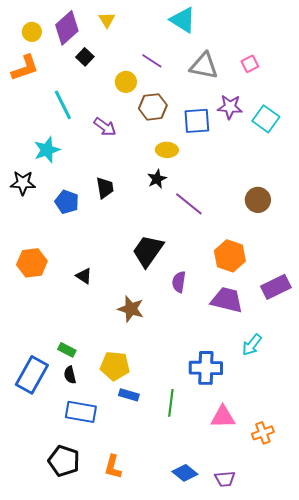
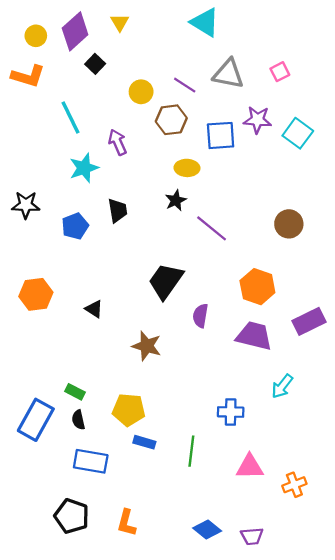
purple line: (152, 61) -> (185, 85), moved
orange L-shape: (25, 68) -> (28, 76), turned 36
purple arrow: (105, 127) -> (118, 142), turned -150
cyan star: (47, 150) -> (84, 168), moved
blue pentagon: (67, 202) -> (75, 226), turned 30
blue cross: (206, 368) -> (231, 412), size x0.7

